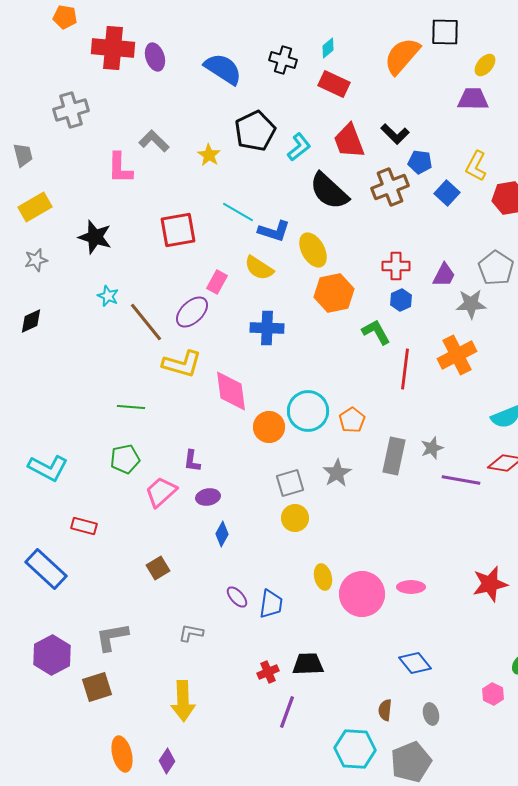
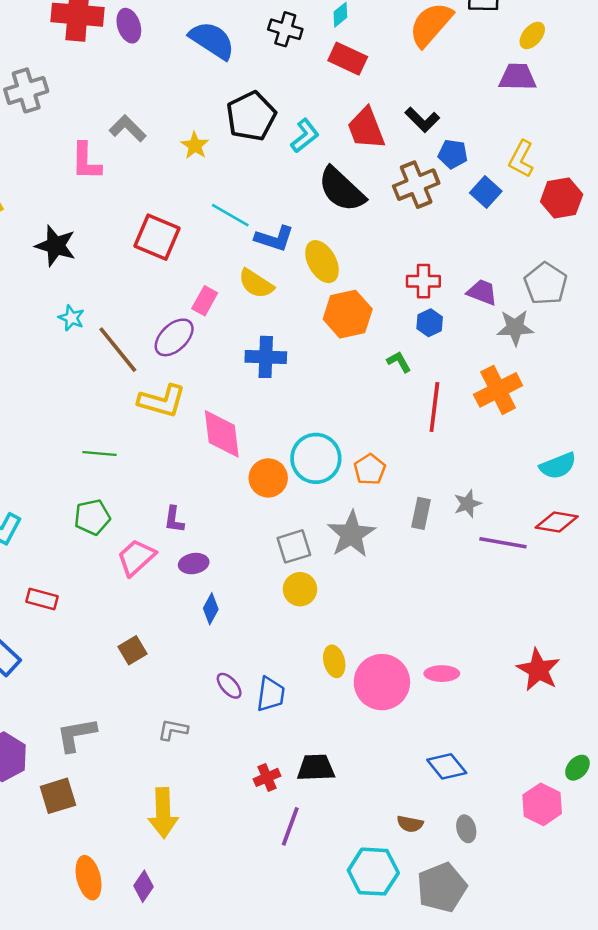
red square: (178, 230) -> (157, 237), turned 33
purple trapezoid: (444, 275) -> (482, 292), turned -96
green L-shape: (376, 332) -> (399, 362), size x0.7
gray rectangle: (394, 456) -> (421, 513), size x0.7
gray star: (337, 473) -> (351, 534), size x1.4
red star: (490, 584) -> (538, 670), turned -30
pink hexagon: (493, 694) -> (542, 804), size x1.5
brown semicircle: (385, 710) -> (410, 824), turned -85

